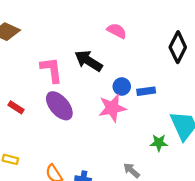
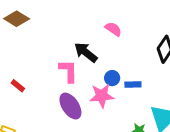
pink L-shape: (52, 70) -> (68, 71), moved
purple ellipse: (59, 106) -> (70, 106), moved

